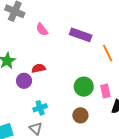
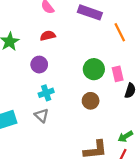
red semicircle: (39, 68) -> (48, 36), moved
purple circle: (24, 81) -> (39, 65), moved

